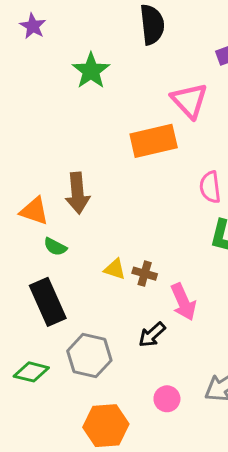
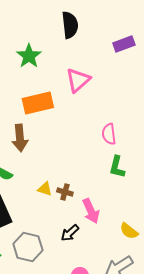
pink triangle: (189, 101) -> (78, 80), moved, turned 32
orange rectangle: (154, 141) -> (38, 103), moved

